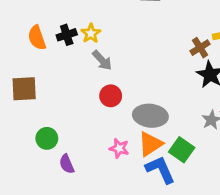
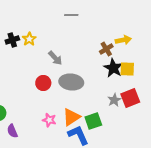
gray arrow: (102, 60) -> (55, 58), moved
gray ellipse: (150, 116) -> (71, 82), moved
green square: (182, 150) -> (93, 121), turned 36

